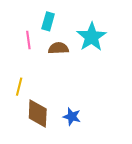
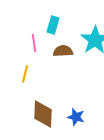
yellow line: (19, 87) -> (25, 74), moved

